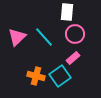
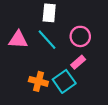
white rectangle: (67, 12) -> (49, 13), moved
pink triangle: (17, 37) -> (18, 40), turned 48

